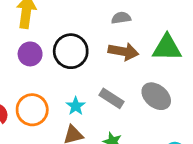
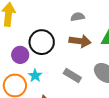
purple circle: (30, 54) -> (20, 55), moved
cyan star: (76, 106) -> (35, 76), moved

